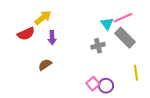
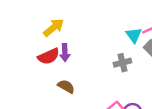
red semicircle: (26, 34) -> (49, 56), moved
brown semicircle: (45, 65) -> (66, 86), moved, turned 64

